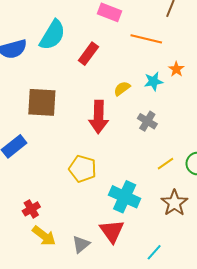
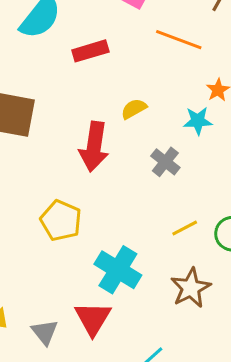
red rectangle: (88, 54) -> (90, 51), turned 30
cyan star: (153, 81) -> (198, 121), moved
gray triangle: (81, 244) -> (45, 332), turned -36

